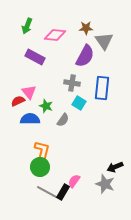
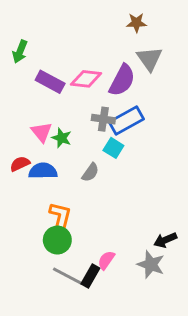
green arrow: (27, 26) -> (20, 52), moved
brown star: (86, 28) -> (136, 23), moved
pink diamond: (55, 35) -> (86, 79), moved
blue rectangle: (102, 88) -> (126, 121), moved, turned 55
red semicircle: (18, 101) -> (20, 164), moved
green star: (46, 106) -> (62, 138), moved

